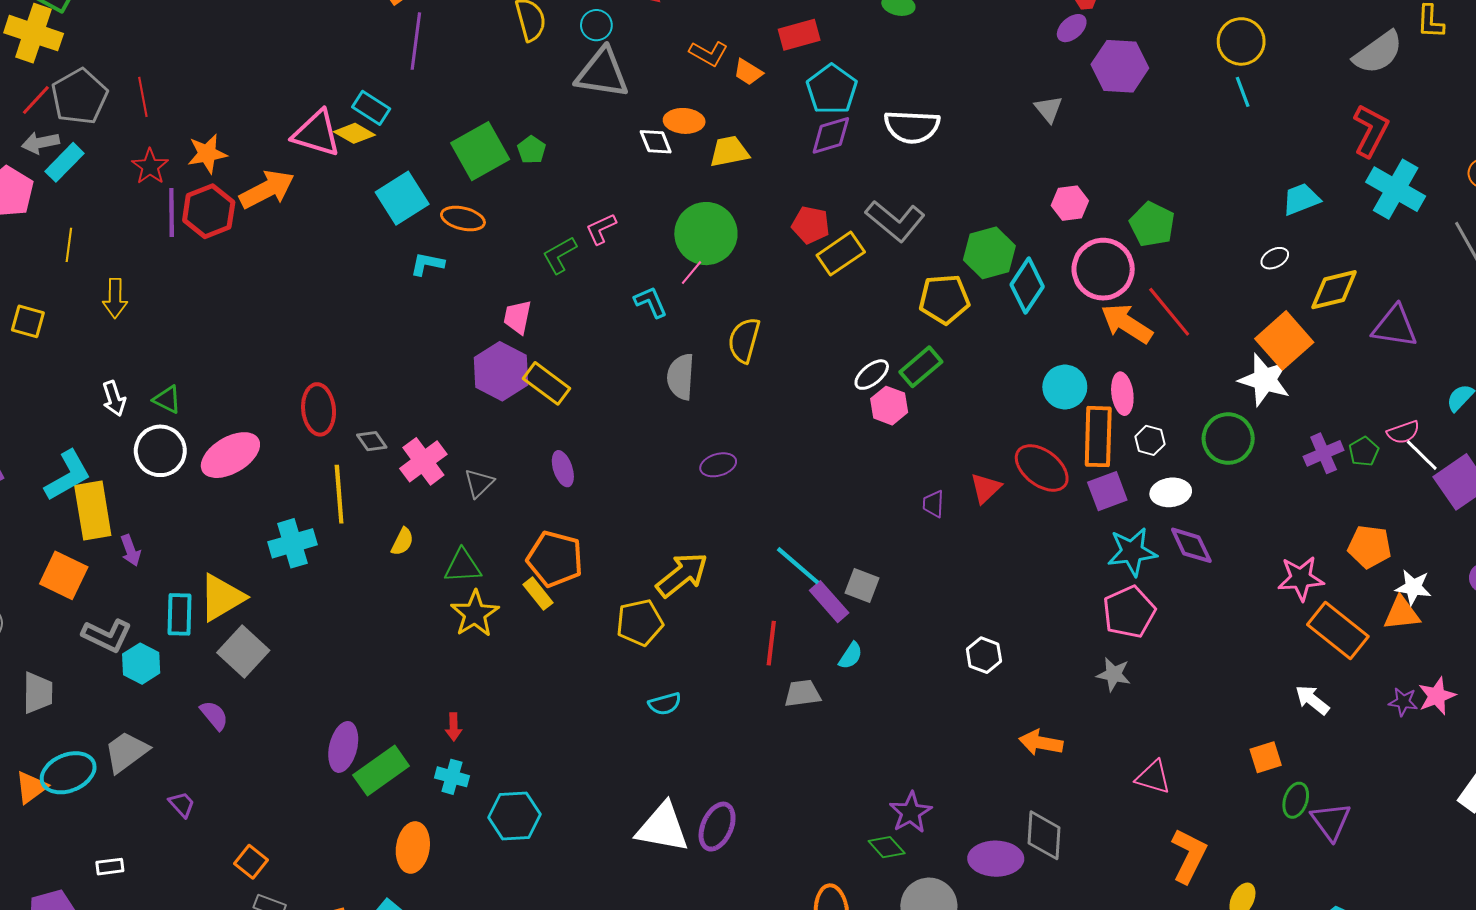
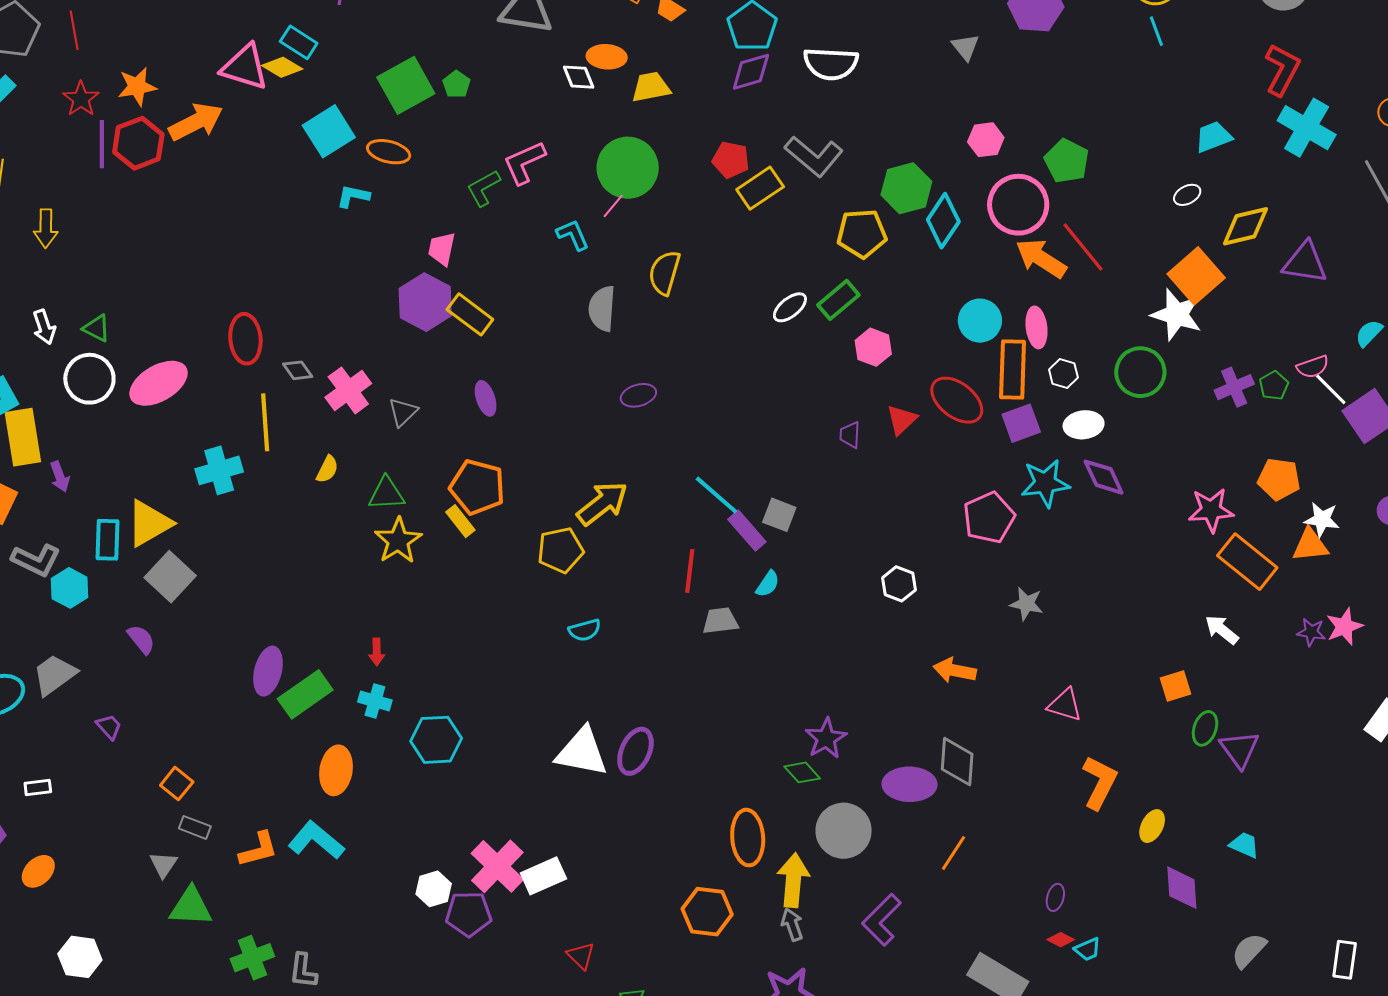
pink L-shape: (601, 229) -> (524, 162), size x1.4
pink hexagon: (889, 406) -> (873, 347), moved
pink pentagon: (1129, 612) -> (989, 518), moved

